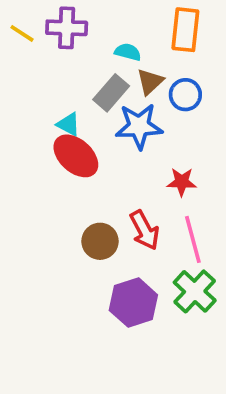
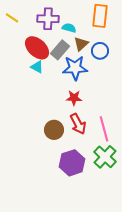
purple cross: (67, 28) -> (48, 19), moved
red ellipse: (76, 156) -> (37, 48), moved
red star: (182, 182) -> (74, 98), moved

